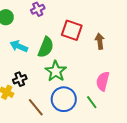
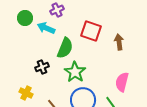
cyan arrow: (19, 46) -> (46, 28), moved
black cross: (20, 79) -> (42, 67), moved

